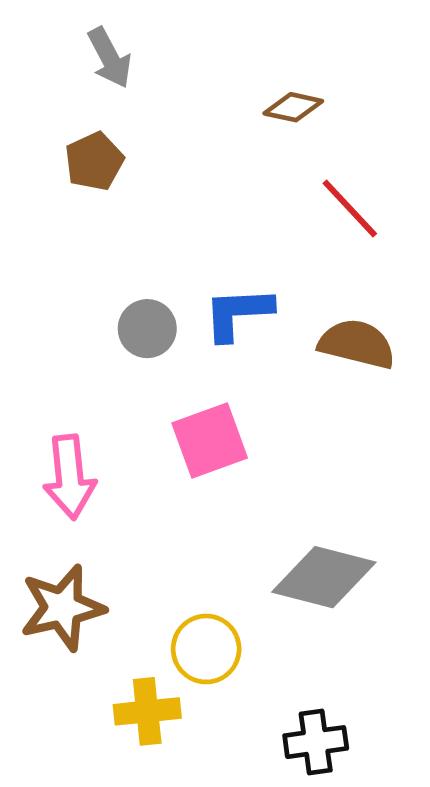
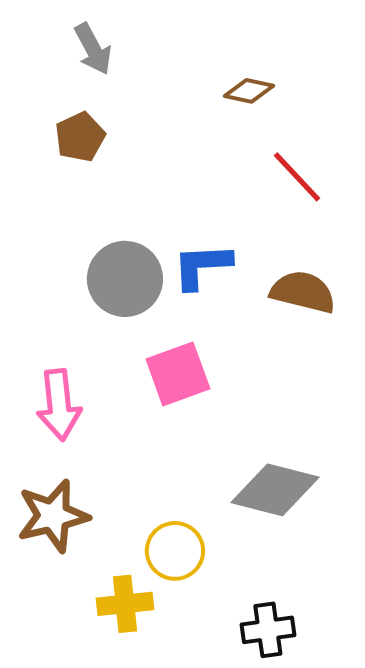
gray circle: (147, 329) -> (125, 279), size x1.5

